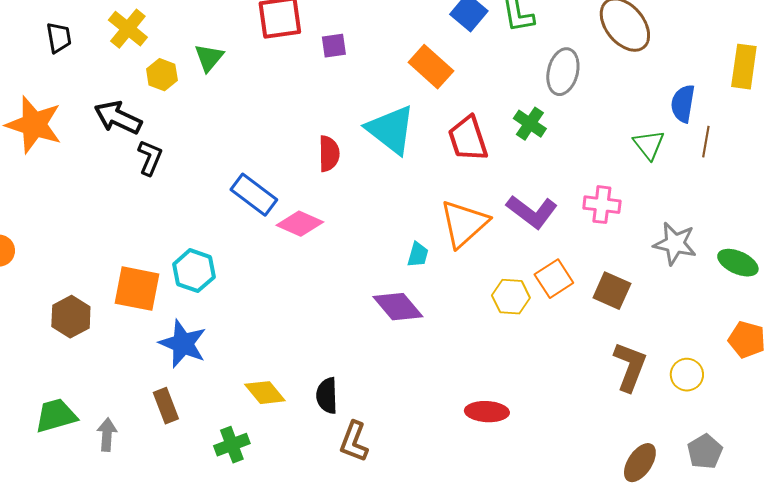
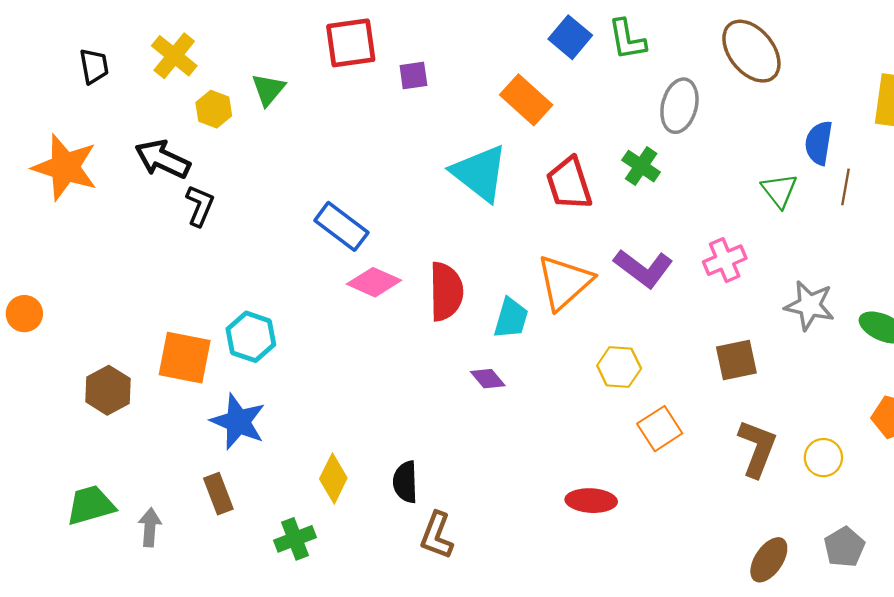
red semicircle: (329, 154) -> (446, 292), moved, size x1.4
blue rectangle: (254, 195) -> (341, 226), moved
pink cross: (602, 205) -> (725, 260), turned -30
cyan trapezoid: (418, 255) -> (511, 318), size x1.4
orange square: (554, 279) -> (660, 429), moved
brown square: (612, 291) -> (736, 360), turned -36
purple diamond: (398, 307) -> (488, 379), size x0.6
yellow diamond: (265, 393) -> (333, 478), turned 66

